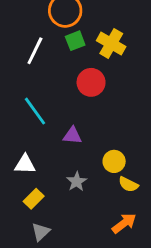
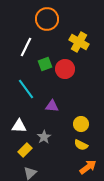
green square: (75, 41) -> (45, 64), moved
gray star: (77, 182) -> (44, 137), moved
yellow semicircle: (128, 184) -> (81, 145), moved

